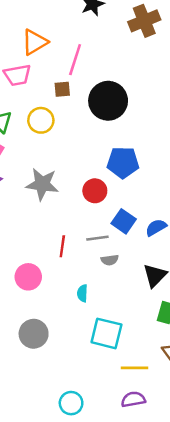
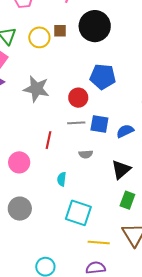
brown square: (62, 89) -> (60, 31), moved
blue square: (124, 221) -> (99, 124), turned -30
gray line: (97, 238) -> (76, 123), moved

